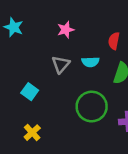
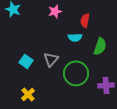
red semicircle: (114, 41) -> (85, 20), moved
gray triangle: (61, 64) -> (51, 59), moved

